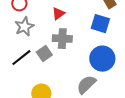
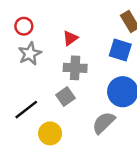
gray square: (44, 54) -> (66, 96), moved
black line: (21, 58) -> (26, 110), moved

